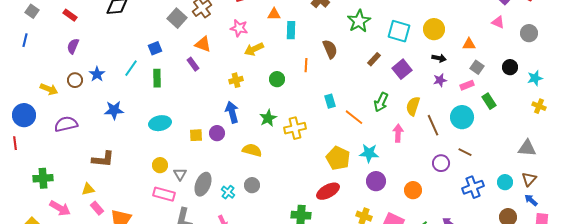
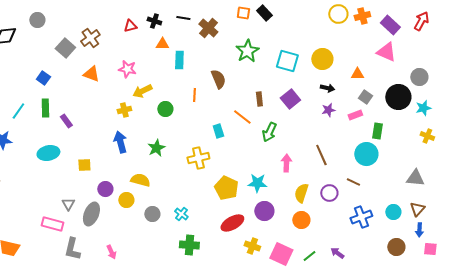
pink triangle: (498, 22) -> (386, 52), size x1.5
pink star: (239, 28) -> (127, 69), moved
gray circle: (529, 33) -> (419, 77), moved
blue square: (155, 48) -> (43, 78), turned -32
yellow arrow: (254, 49) -> (142, 91), moved
brown rectangle: (374, 59) -> (259, 99), moved, turned -48
purple rectangle: (193, 64) -> (66, 121), moved
black circle: (510, 67) -> (398, 97), size x1.6
cyan line: (131, 68) -> (18, 111), moved
green rectangle: (489, 101) -> (377, 131), turned 42
yellow semicircle: (413, 106) -> (301, 193), moved
orange line: (354, 117) -> (242, 117), moved
cyan circle: (462, 117) -> (366, 154), moved
yellow cross: (295, 128) -> (198, 158), moved
purple circle: (217, 133) -> (105, 189), moved
yellow circle: (160, 165) -> (126, 200), moved
gray circle: (252, 185) -> (152, 214), moved
red ellipse: (328, 191) -> (232, 223), moved
cyan cross: (228, 192) -> (181, 214), moved
blue arrow: (531, 200) -> (419, 230), turned -128

